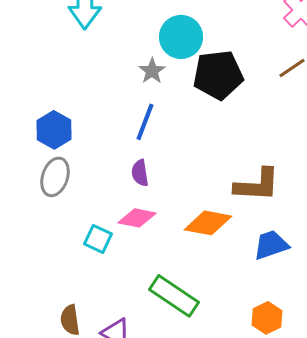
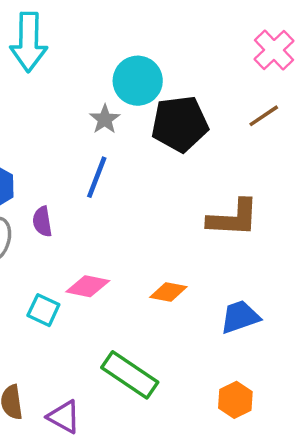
purple semicircle: (140, 173) -> (42, 222), moved
brown L-shape: (257, 185) -> (233, 218), moved
orange diamond: (208, 223) -> (168, 292), size x0.7

